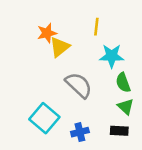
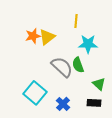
orange star: (47, 33) -> (33, 36), moved
green semicircle: (123, 83) -> (78, 65), moved
blue cross: (80, 132) -> (63, 104), turned -32

